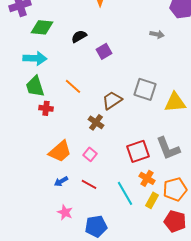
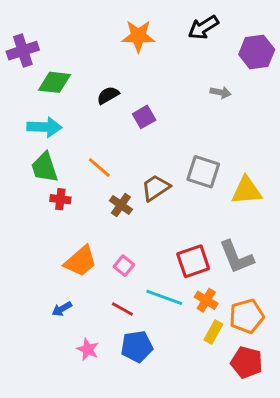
brown cross: (96, 122) -> (121, 205), moved
blue arrow: (61, 181) -> (62, 309), moved
cyan line: (125, 193) -> (164, 297), moved, turned -40
blue pentagon: (96, 226) -> (137, 346), moved

